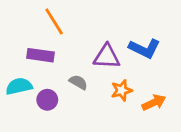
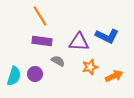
purple rectangle: (41, 55) -> (42, 41), moved
cyan semicircle: (19, 86) -> (14, 76), moved, turned 120

